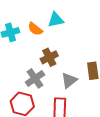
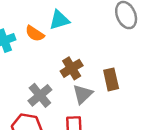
brown cross: (49, 57) -> (72, 68), moved

